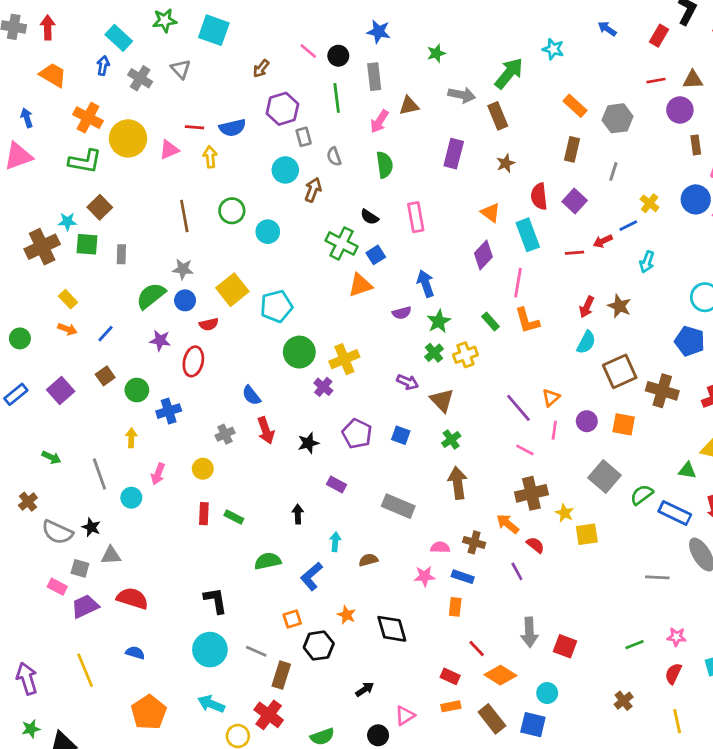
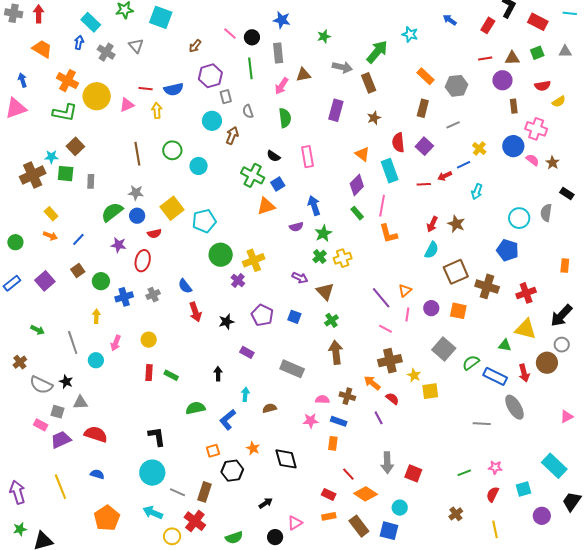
gray line: (613, 171) -> (453, 125), turned 48
green rectangle: (490, 321) -> (357, 213), moved
gray cross: (225, 434) -> (153, 295), moved
gray line: (256, 651) -> (178, 492), moved

